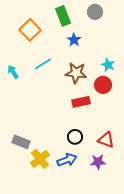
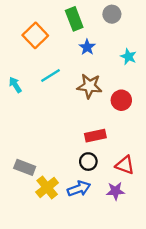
cyan star: (108, 65) -> (128, 57), moved
red rectangle: (81, 102) -> (95, 136), moved

